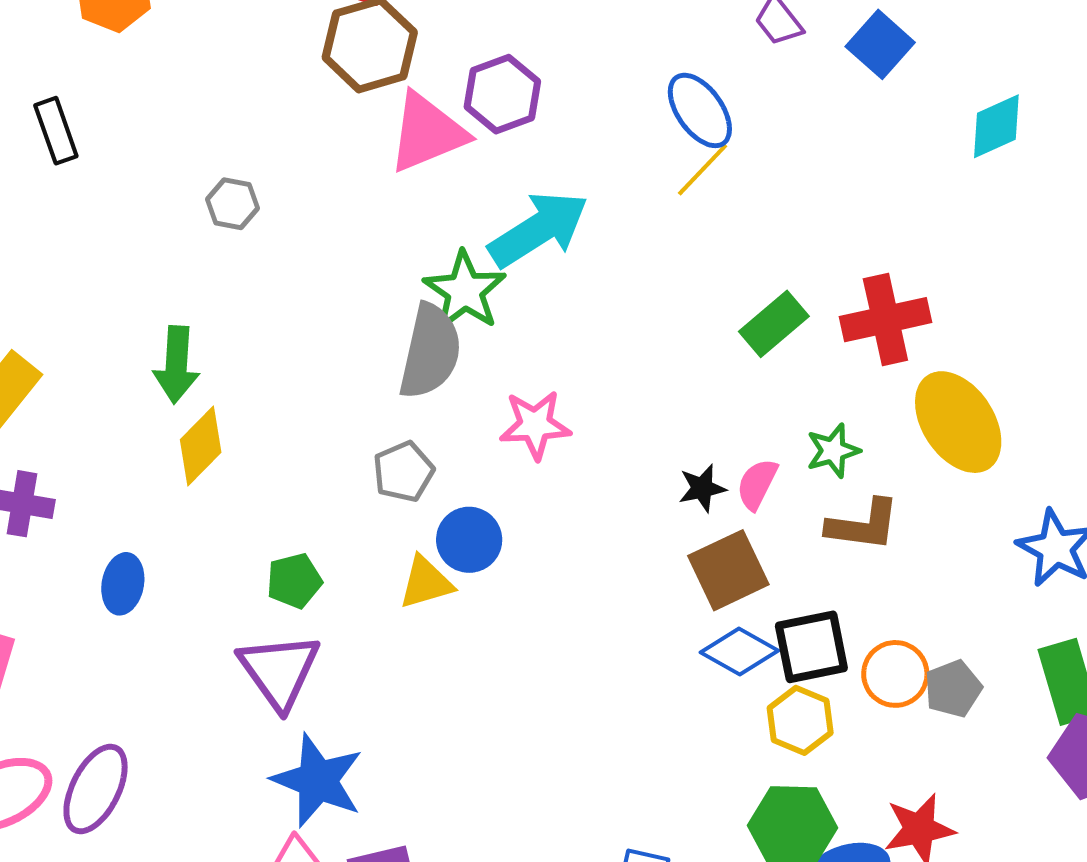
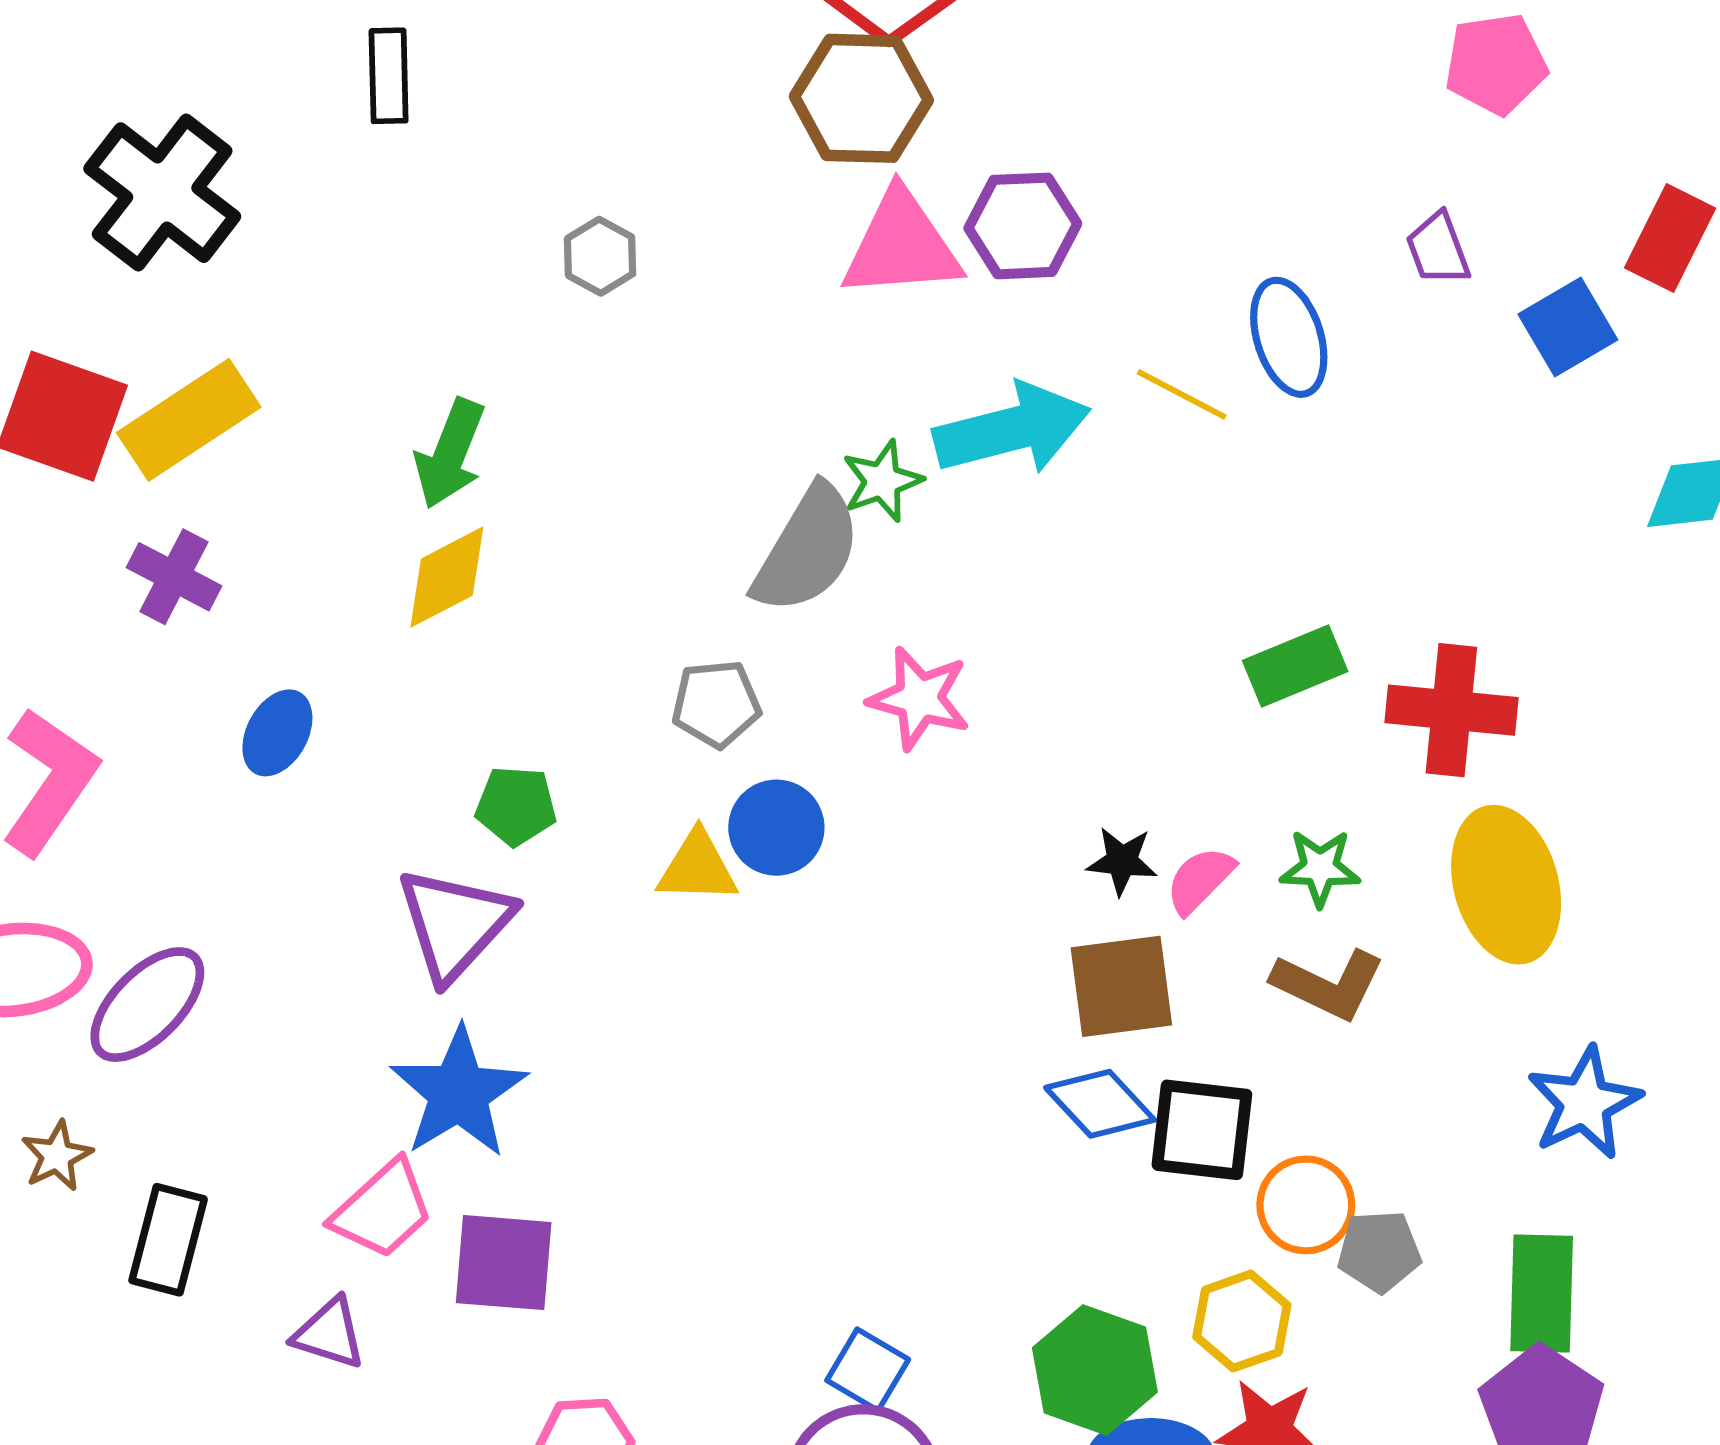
yellow line: (703, 170) -> (1182, 394), moved, turned 56
green star: (465, 291) -> (882, 481), size x0.7
yellow hexagon: (800, 720) -> (1242, 1321), moved

